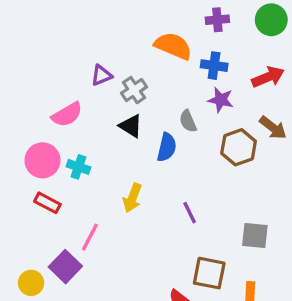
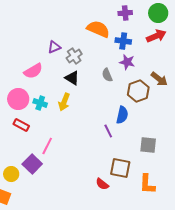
red arrow: (268, 77) -> (156, 36), moved
blue semicircle: (167, 147) -> (122, 115), moved
yellow arrow: (132, 198) -> (64, 102), moved

